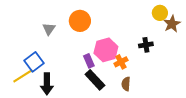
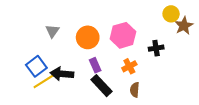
orange circle: (80, 21) -> (88, 37), moved
pink hexagon: (106, 50) -> (123, 35), moved
yellow line: (23, 76) -> (44, 81), moved
black arrow: (47, 84) -> (62, 74), moved, turned 95

